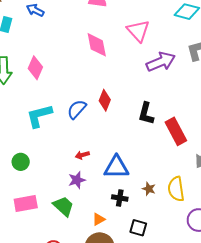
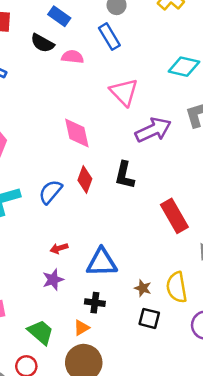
pink diamond: (97, 45) -> (77, 133), moved
black L-shape: (146, 113) -> (124, 175), moved
black cross: (120, 198) -> (95, 303), moved
green trapezoid: (63, 206) -> (41, 332), moved
black square: (138, 228) -> (149, 318), moved

